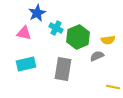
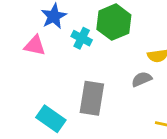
green hexagon: (78, 37) -> (114, 22), moved
cyan rectangle: (26, 64) -> (51, 119), moved, turned 48

